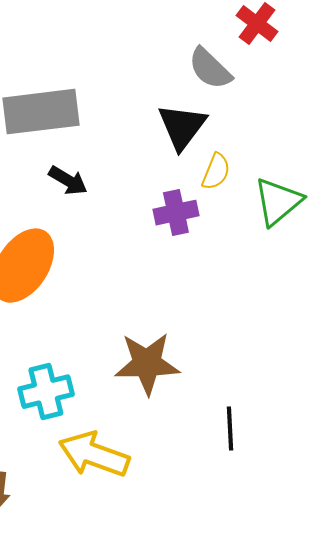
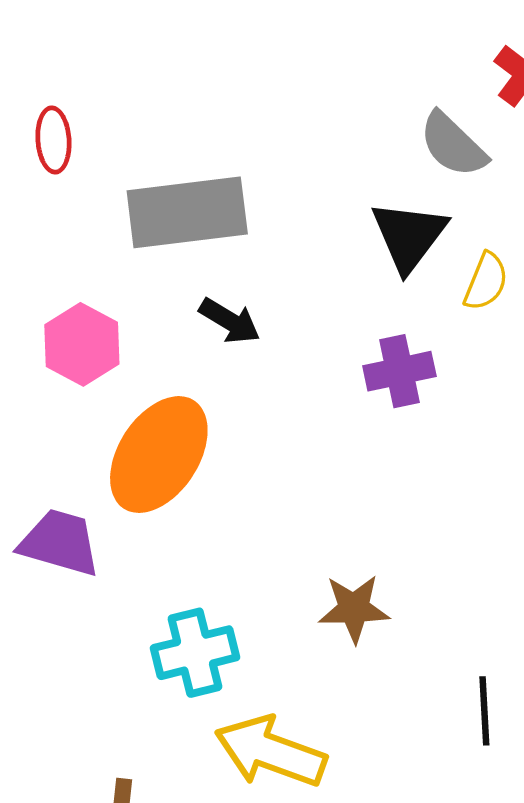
yellow semicircle: (216, 172) -> (486, 282), moved
brown star: (147, 364) -> (354, 609), size x0.7

